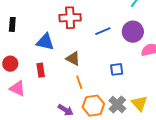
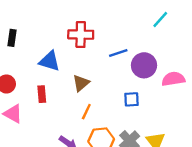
purple circle: (133, 32) -> (144, 65), moved
brown triangle: (73, 59) -> (81, 83), turned 49
orange line: (79, 82) -> (86, 112), turned 40

